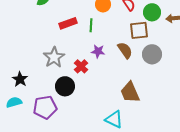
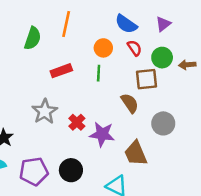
green line: (91, 25) -> (99, 73), moved
purple star: (98, 51) -> (102, 134), moved, size x1.5
gray circle: (152, 54) -> (163, 123), moved
black circle: (65, 86) -> (71, 170), moved

